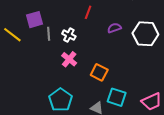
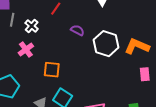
purple semicircle: (114, 28) -> (77, 30), turned 32
orange square: (99, 72) -> (52, 70), turned -36

